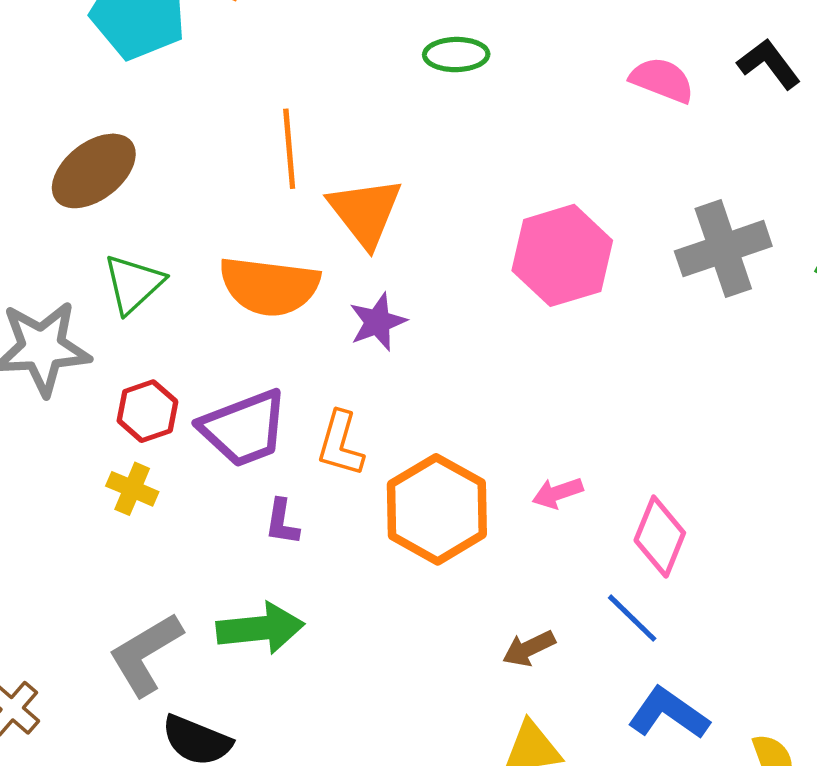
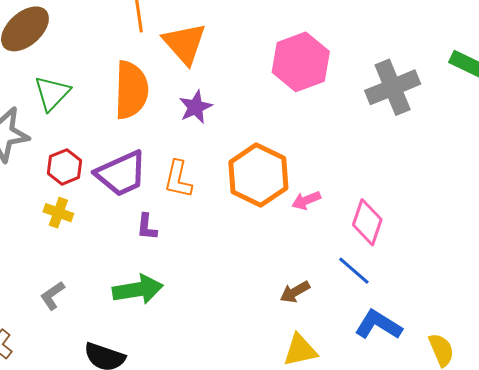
gray cross: (723, 249) -> (393, 87), moved
orange semicircle: (269, 286) -> (131, 90), turned -92
orange hexagon: (437, 509) -> (258, 175), moved
gray L-shape: (146, 654) -> (52, 295), moved, size x0.6

